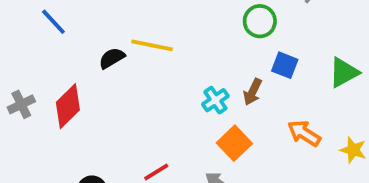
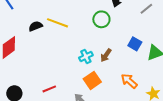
green circle: (260, 21) -> (101, 19), moved
blue square: (285, 65) -> (135, 44), moved

